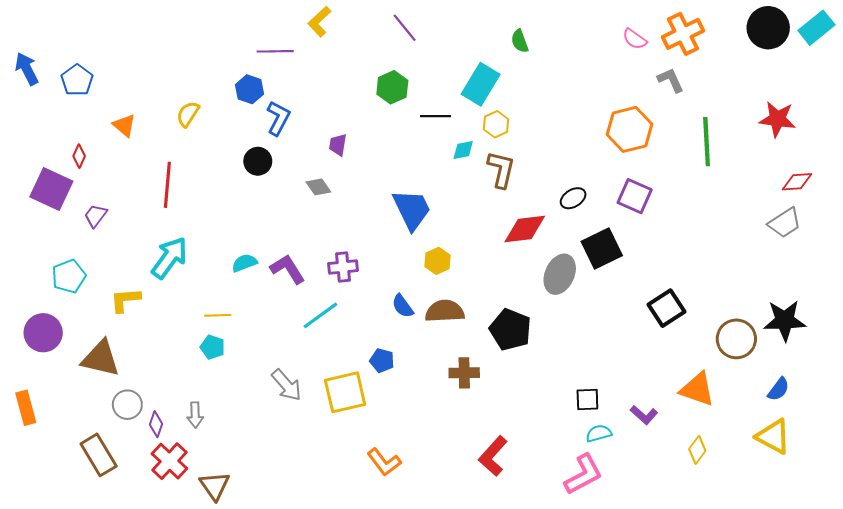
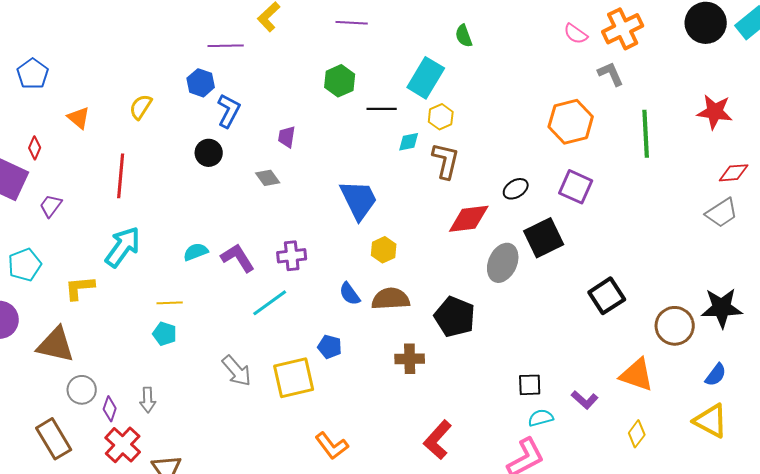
purple line: (405, 28) -> (352, 23), turned -48

